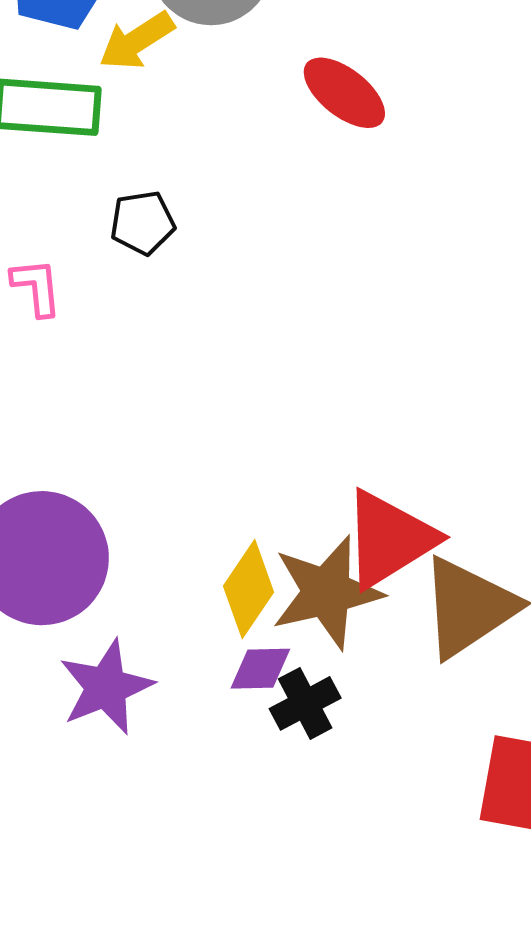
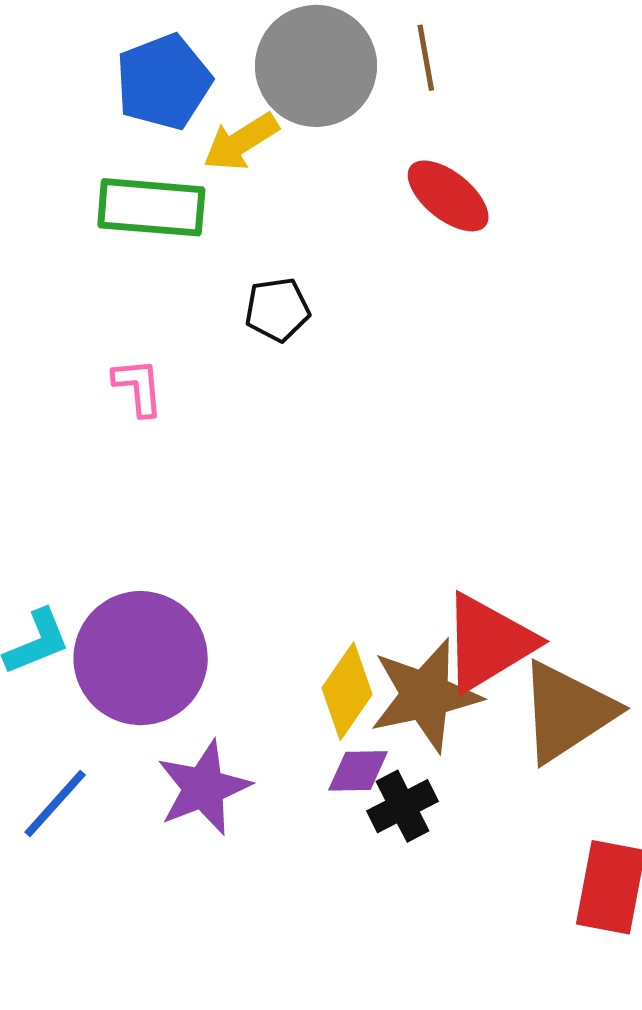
black pentagon: (142, 223) -> (277, 310), moved

